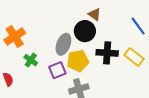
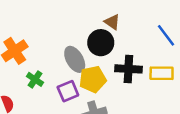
gray ellipse: (63, 44) -> (75, 59), turned -50
yellow rectangle: (134, 57) -> (162, 73), turned -36

